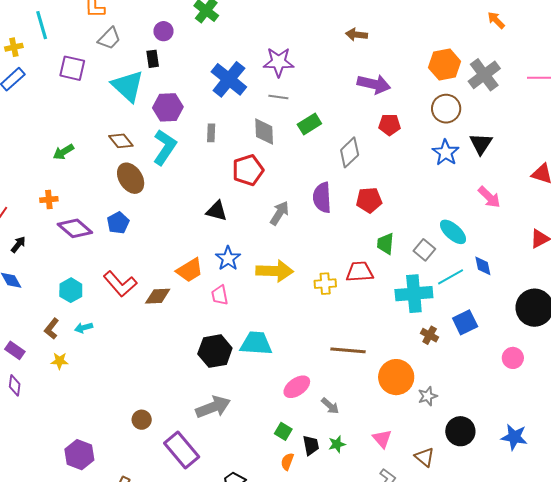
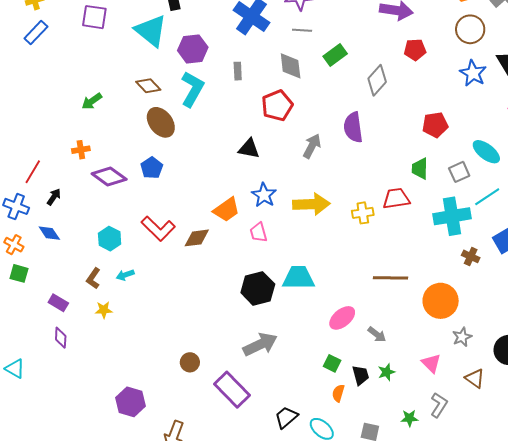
red pentagon: (369, 200) -> (435, 125), moved
gray square: (424, 250) -> (459, 172), turned 30
gray star: (428, 396) -> (462, 337), moved

